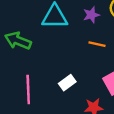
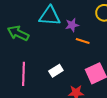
purple star: (91, 15) -> (72, 25), moved

